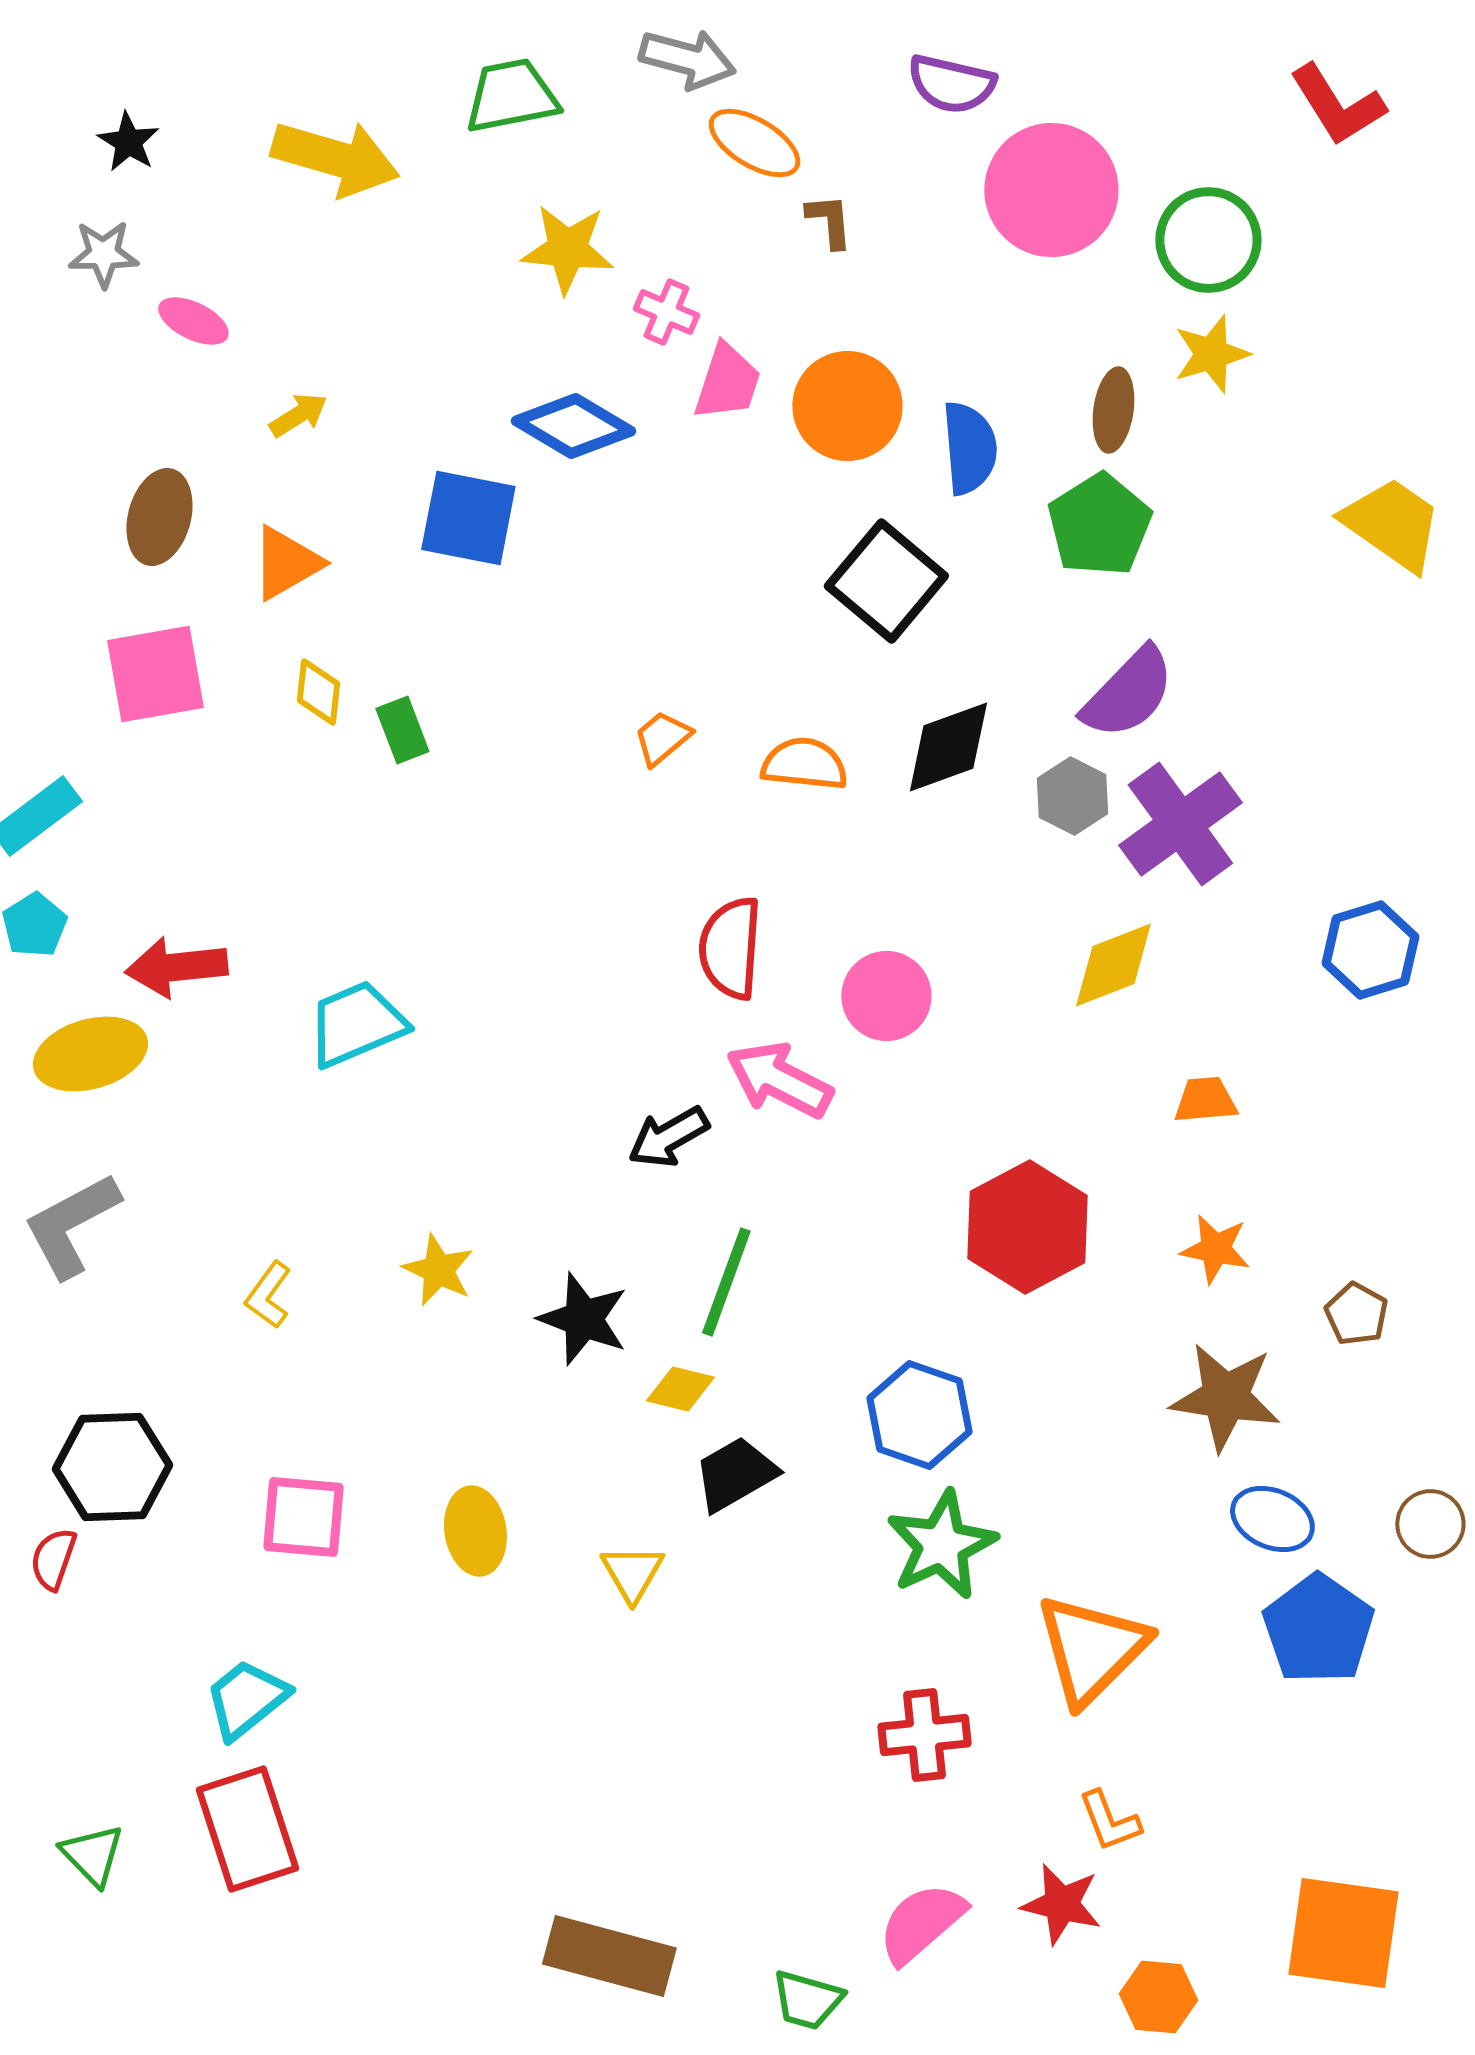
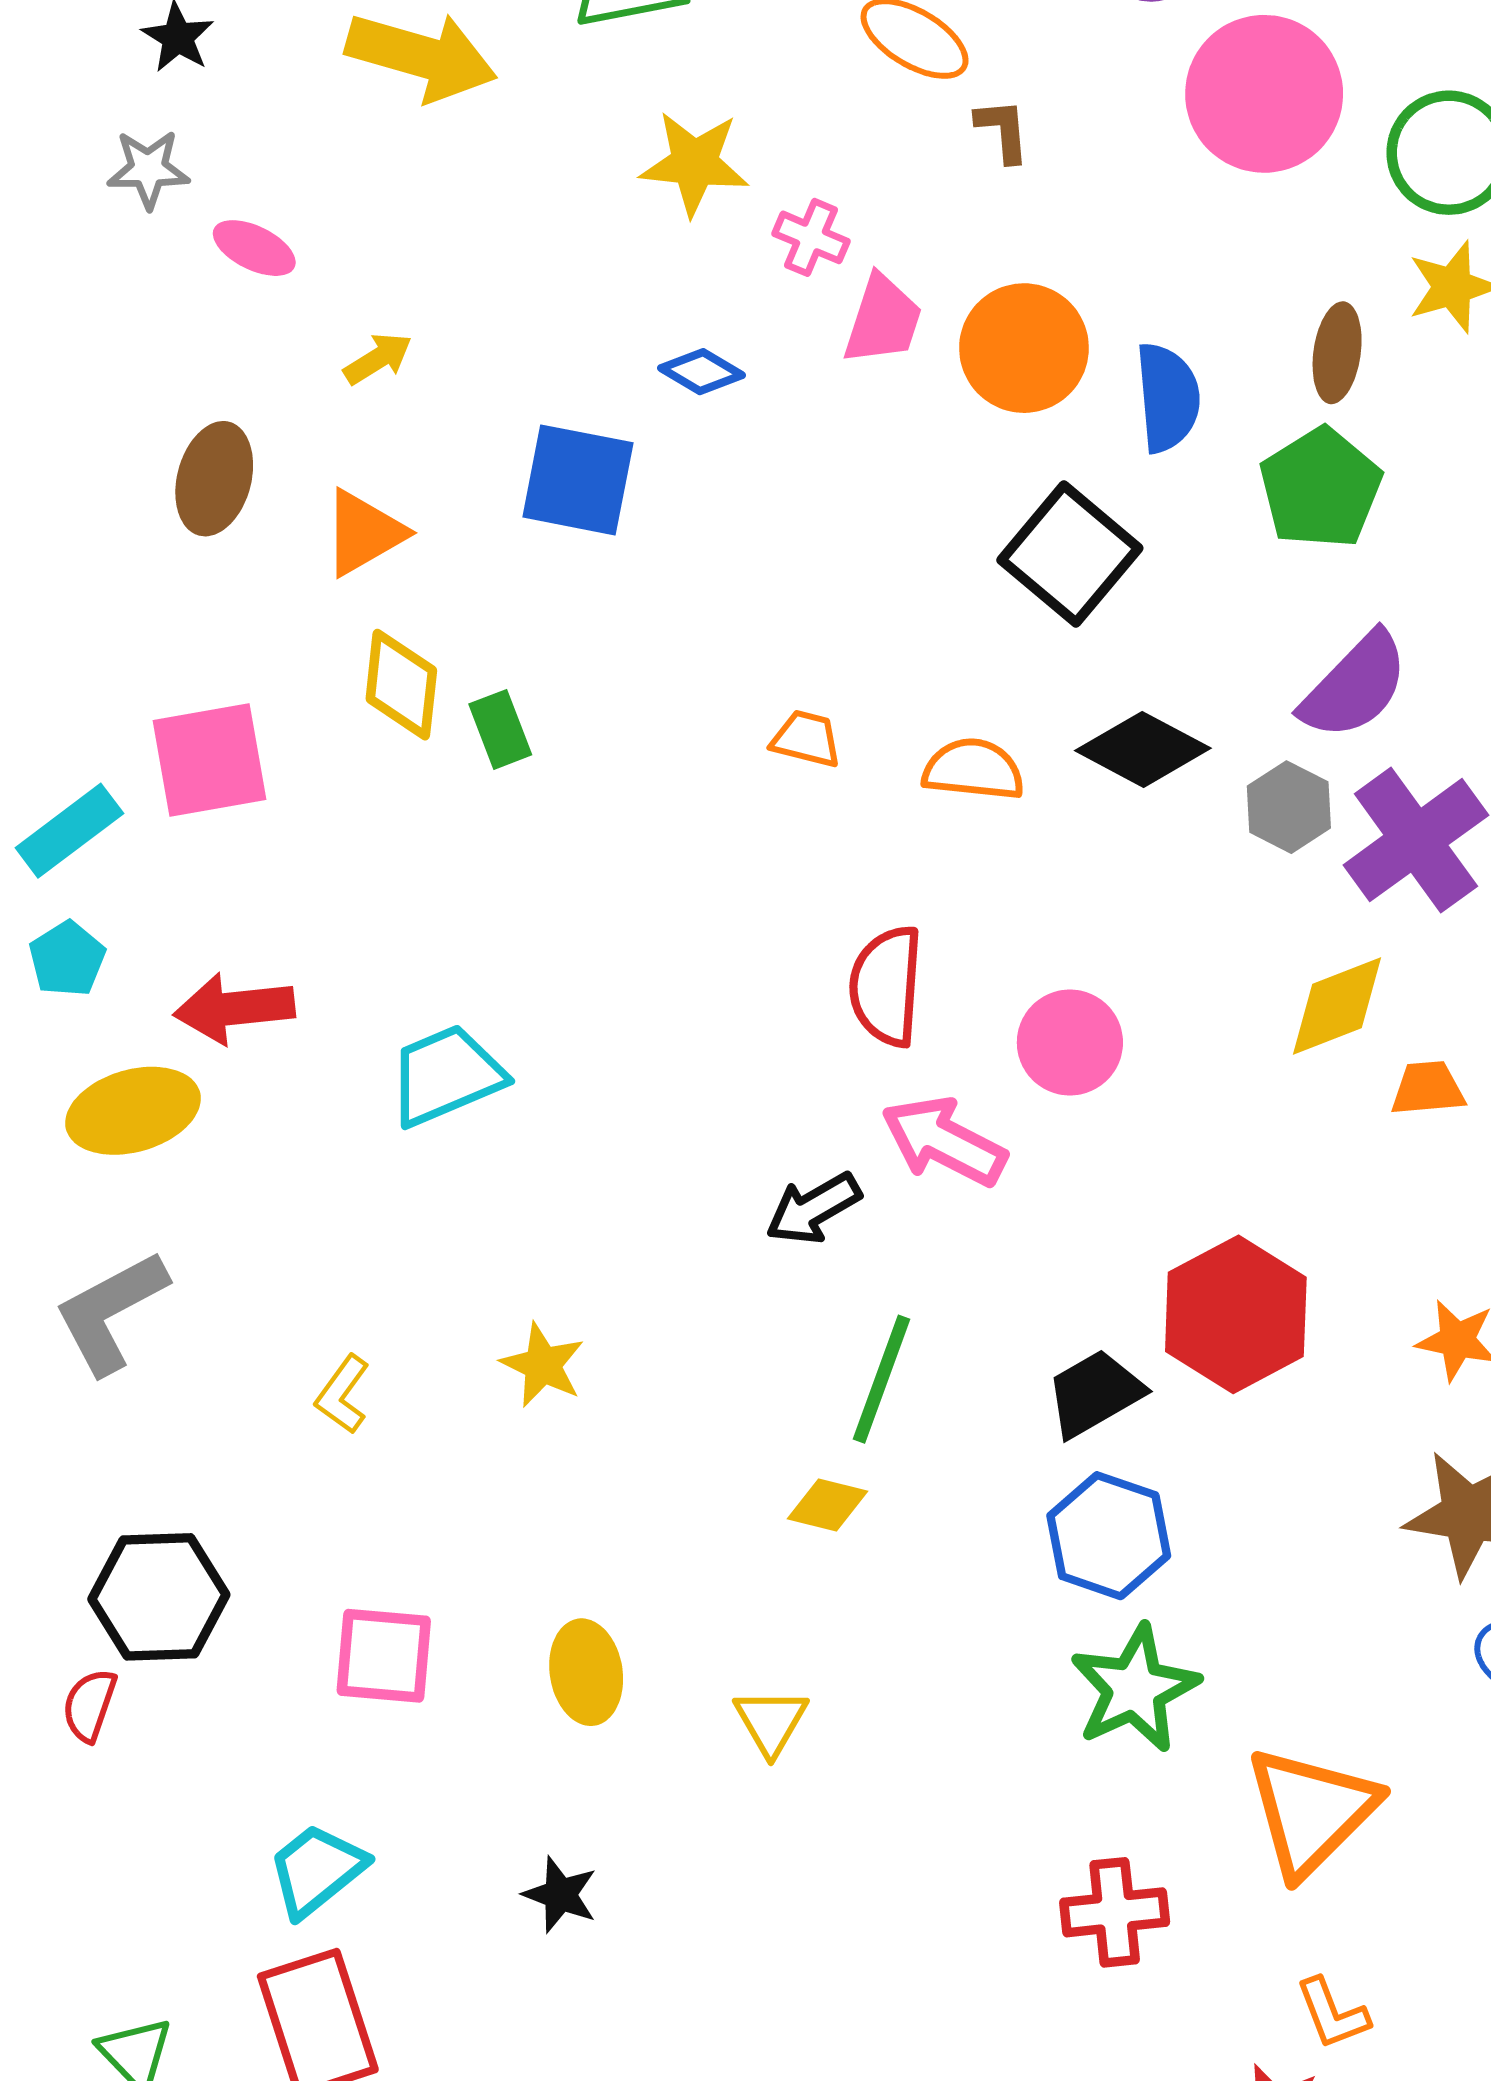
blue diamond: (573, 426) -> (701, 372), size x0.6
pink square: (155, 674) -> (210, 760), moved
yellow diamond: (318, 692) -> (401, 685), size x1.4
orange trapezoid: (662, 738) -> (806, 739), turned 54
black diamond: (948, 747) -> (1143, 749), turned 48
orange trapezoid: (1205, 1100) -> (1428, 1088), moved
black star: (583, 1319) -> (560, 1895), moved, size x0.7
black trapezoid: (735, 1474) -> (1095, 1393), moved

